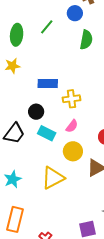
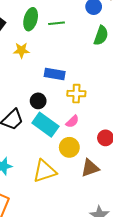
green line: (47, 27) -> (56, 23), moved, turned 35
cyan rectangle: (47, 133) -> (45, 125), size x1.4

